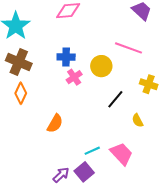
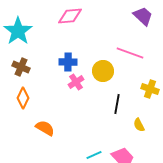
brown cross: (19, 62) -> (21, 67), size x0.7
black line: (115, 99) -> (117, 104), turned -30
orange semicircle: (55, 123) -> (45, 128), moved, turned -90

